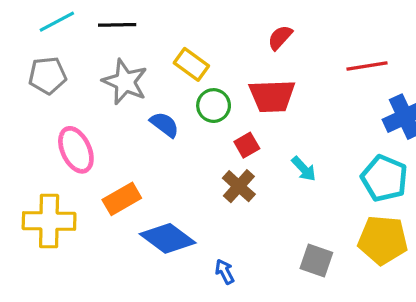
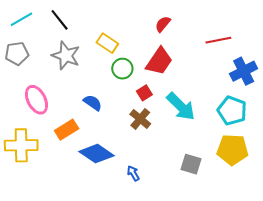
black line: (117, 25) -> (60, 20), turned 55
red trapezoid: (272, 96) -> (159, 61), turned -52
blue semicircle: (165, 125) -> (93, 103), moved
cyan arrow: (304, 169) -> (181, 106), size x1.8

